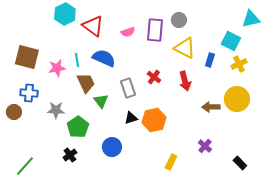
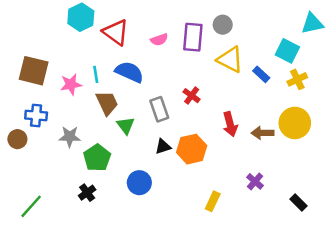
blue rectangle: (210, 60) -> (261, 74), turned -64
red arrow: (185, 81) -> (230, 124), moved

